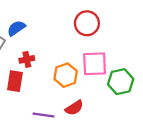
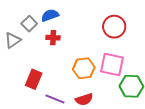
red cross: (27, 59) -> (53, 38), moved
red rectangle: (15, 81) -> (34, 79), moved

